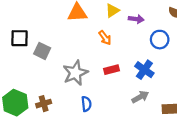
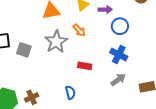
blue circle: (160, 40) -> (120, 26), moved
red rectangle: (112, 70) -> (85, 66), moved, turned 32
gray star: (75, 73) -> (56, 42), moved

